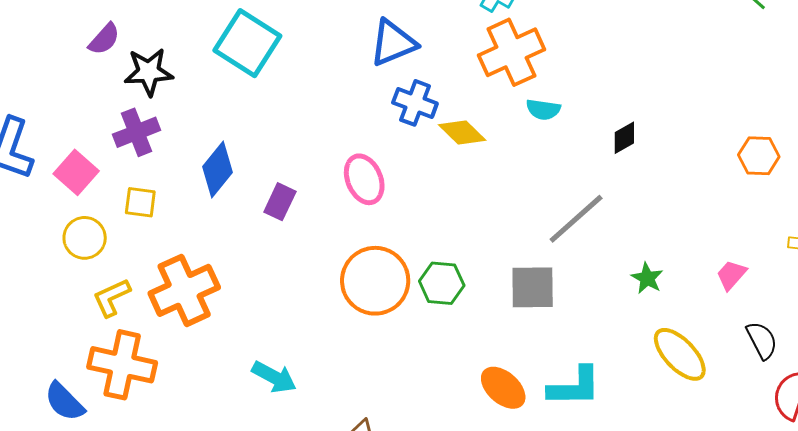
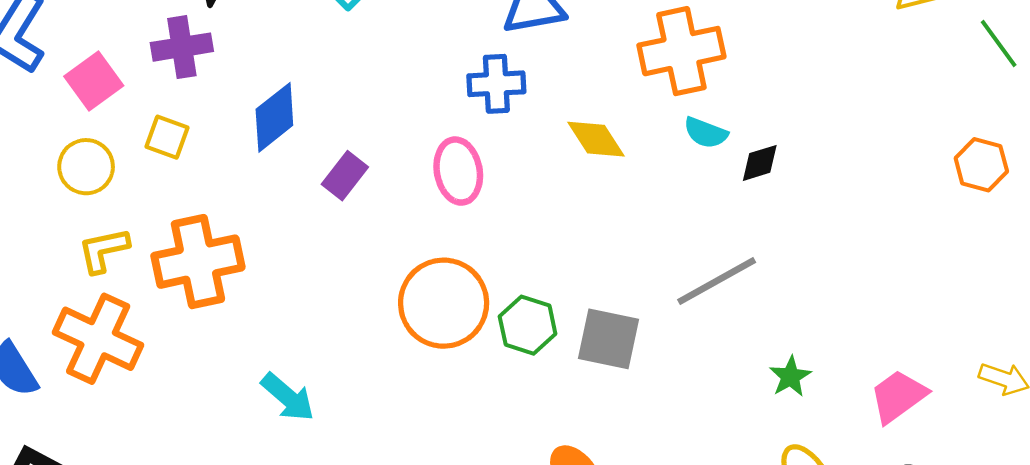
blue cross: (415, 103) -> (496, 84), moved, turned -36
black diamond: (624, 138) -> (760, 163), moved
orange hexagon: (759, 156) -> (981, 165), moved
pink trapezoid: (731, 275) -> (898, 396), size x1.4
gray square: (533, 287) -> (609, 339), moved

